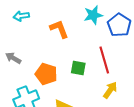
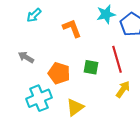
cyan arrow: (21, 16) -> (34, 15), turned -35

